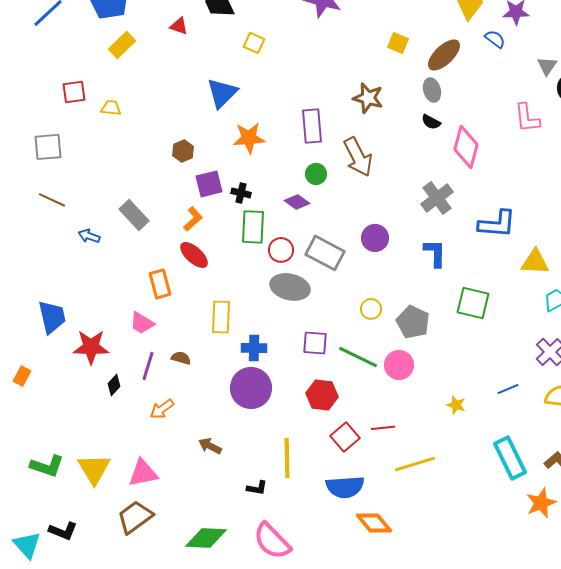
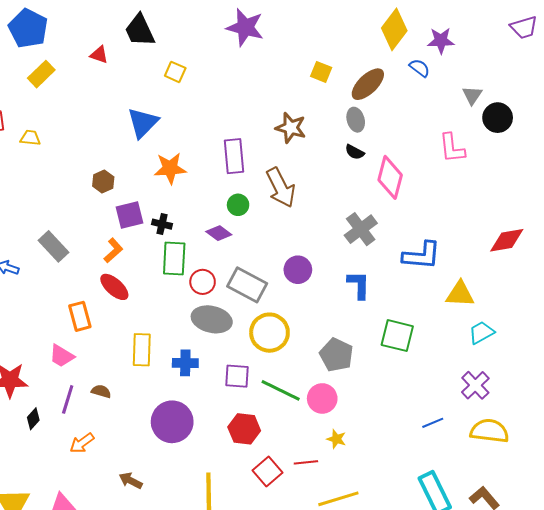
yellow circle: (371, 309) -> (269, 333), moved, size x1.8
blue cross: (254, 348) -> (185, 363), moved
yellow star: (456, 405) -> (336, 439), moved

